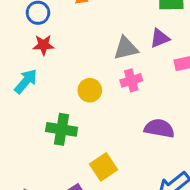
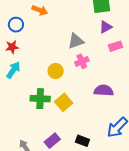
purple triangle: (160, 38) -> (106, 27), moved
red star: (43, 45) -> (12, 47), moved
yellow square: (103, 167) -> (64, 102), moved

